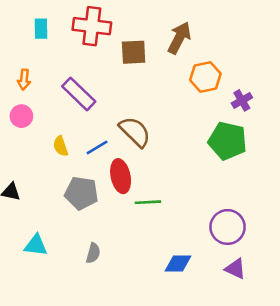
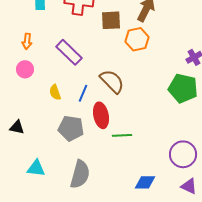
orange hexagon: (205, 77) -> (137, 39), moved
blue line: (97, 147) -> (83, 93), turned -36
gray semicircle: (93, 253) -> (80, 174), size x1.8

